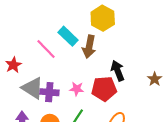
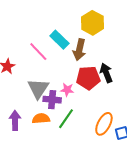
gray triangle: (32, 88) -> (38, 89), moved, turned 30
red pentagon: (104, 89) -> (88, 78), moved
purple cross: (49, 92) -> (52, 100), moved

